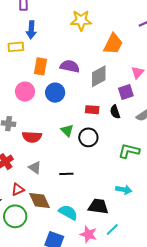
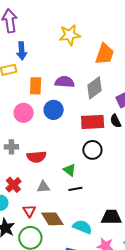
red rectangle: (92, 110) -> (93, 122), size x1.6
green triangle: (67, 131) -> (69, 170), moved
gray triangle: (35, 168) -> (43, 187), turned -32
red triangle: (18, 189) -> (29, 211), turned -32

